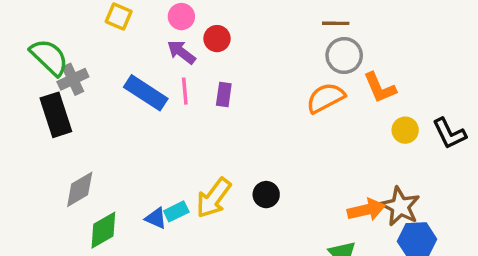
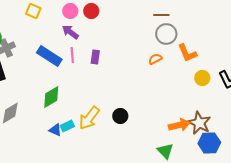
red circle: (217, 39) -> (91, 11), moved
orange semicircle: (325, 98) -> (155, 59), size x0.6
green diamond: (103, 230) -> (51, 97), moved

